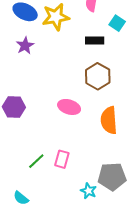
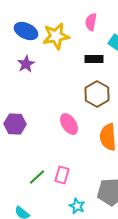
pink ellipse: (69, 107) -> (69, 124), turned 40
cyan star: (88, 191) -> (77, 206), moved

